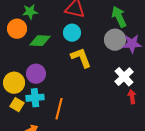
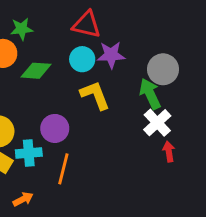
green arrow: (119, 17) -> (150, 94), moved
gray circle: (115, 40) -> (163, 69), moved
purple star: (132, 44) -> (111, 55), moved
purple circle: (36, 74) -> (55, 128), moved

